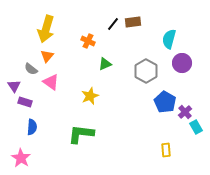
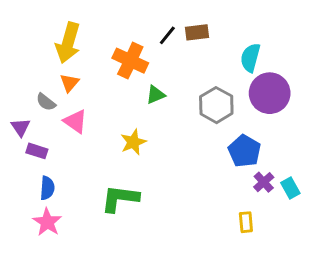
orange cross: (88, 41) -> (130, 61), size x1.6
purple circle: (182, 63) -> (270, 93), size x1.4
purple cross: (185, 112) -> (264, 182), moved
pink star: (21, 158) -> (47, 222), moved

